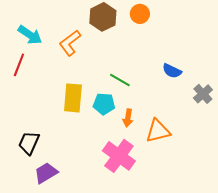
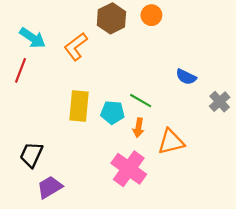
green line: (120, 80) -> (141, 101), moved

